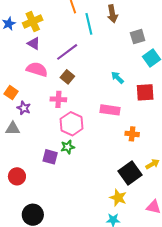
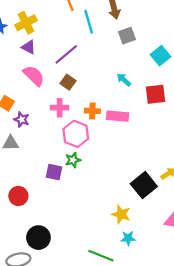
gray square: (138, 37) -> (127, 36), moved
pink semicircle: (37, 69) -> (34, 76), turned 30
orange cross: (132, 134) -> (92, 111), moved
yellow star: (118, 198) -> (121, 214), moved

